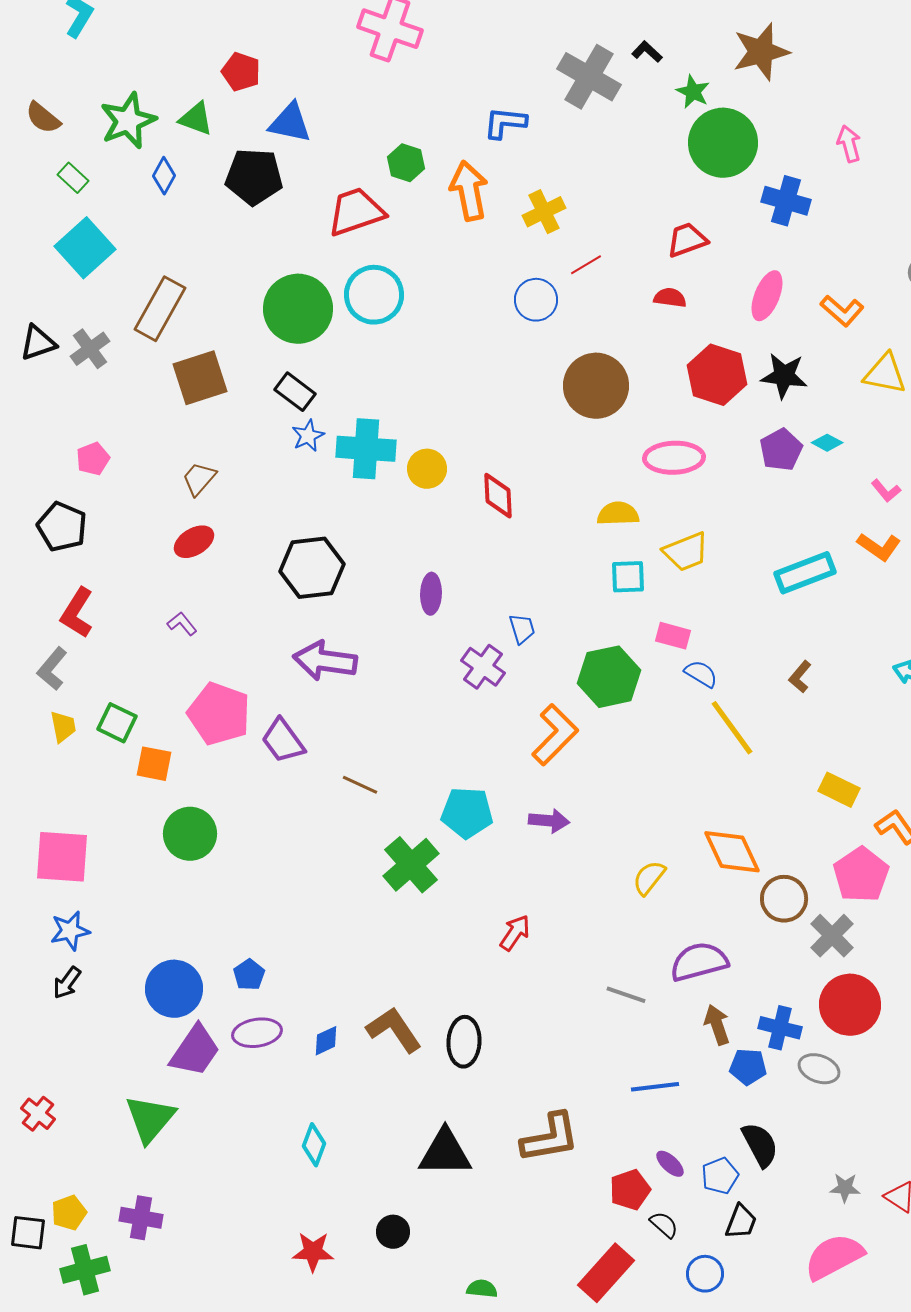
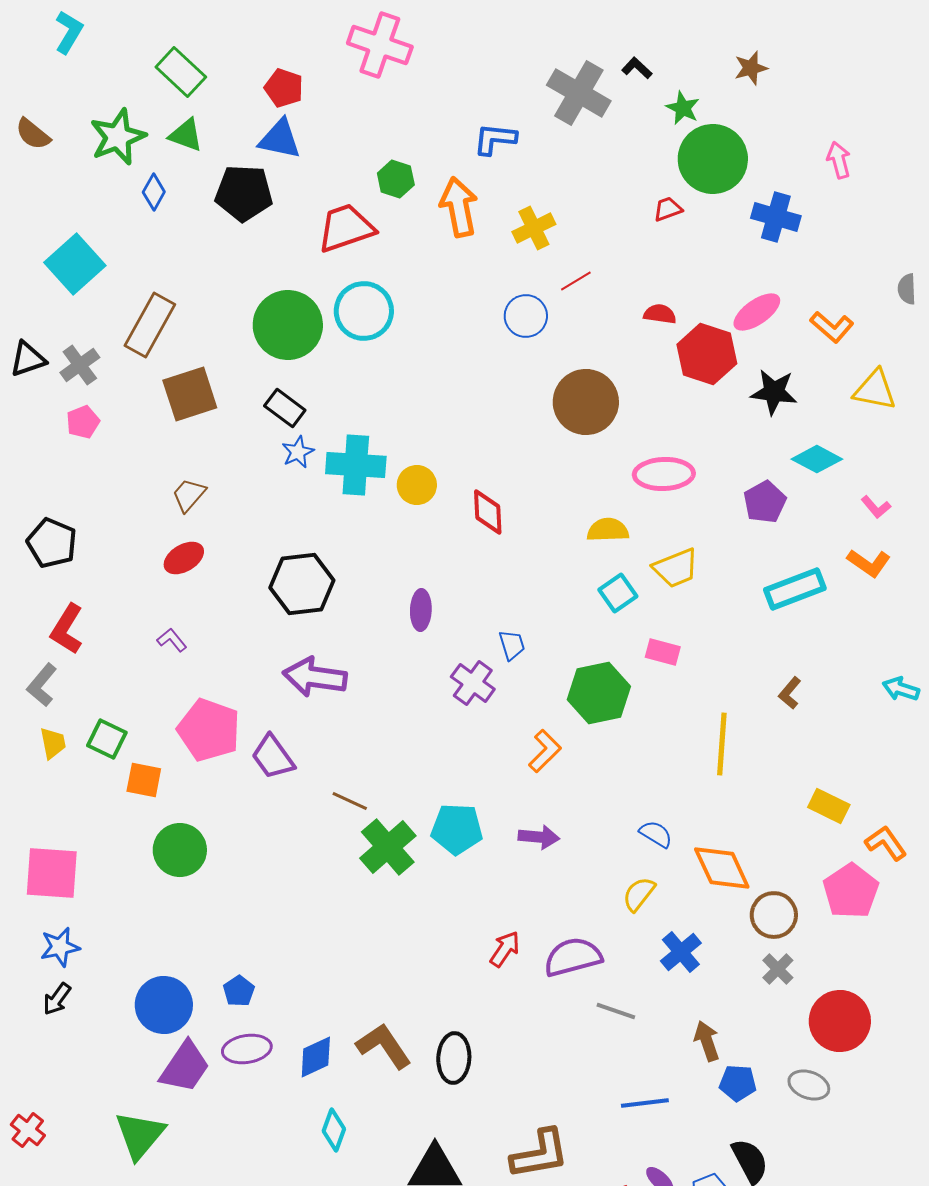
brown star: (761, 52) -> (751, 68), size x0.6
red pentagon: (241, 72) -> (284, 88), moved
green rectangle: (73, 178) -> (181, 72), moved, size x1.6
red trapezoid: (687, 240) -> (668, 209), moved, size x0.7
pink ellipse: (767, 296) -> (757, 312), turned 33
red hexagon: (717, 375) -> (707, 354), moved
cyan diamond: (827, 443) -> (817, 459), size x1.6
purple pentagon: (781, 450) -> (765, 502), moved
pink pentagon: (93, 459) -> (83, 422), moved
cyan square: (628, 577) -> (618, 593), turned -33
blue semicircle: (701, 674) -> (656, 834), moved
yellow line: (732, 728) -> (722, 744), turned 40
orange L-shape: (555, 735) -> (545, 751), size x0.7
green cross: (411, 865) -> (388, 847), moved
gray cross: (832, 936) -> (778, 969), moved, size x0.7
purple semicircle: (699, 962) -> (573, 957), moved
blue cross: (780, 1028) -> (681, 952), moved, turned 36
blue diamond: (326, 1041) -> (316, 1057), size x1.4
cyan diamond: (314, 1145) -> (334, 1130), moved

